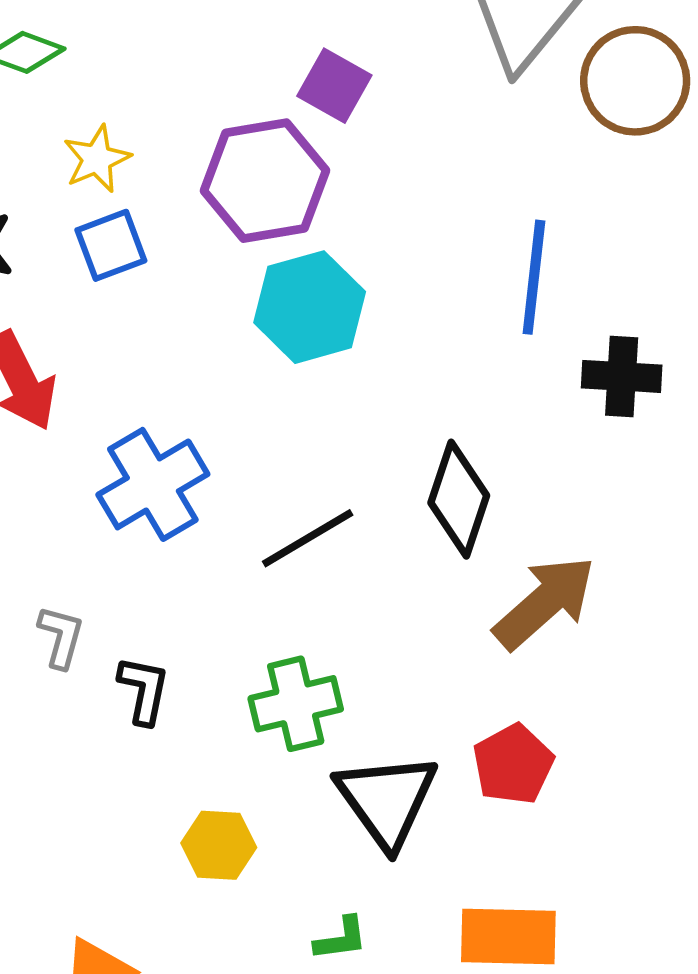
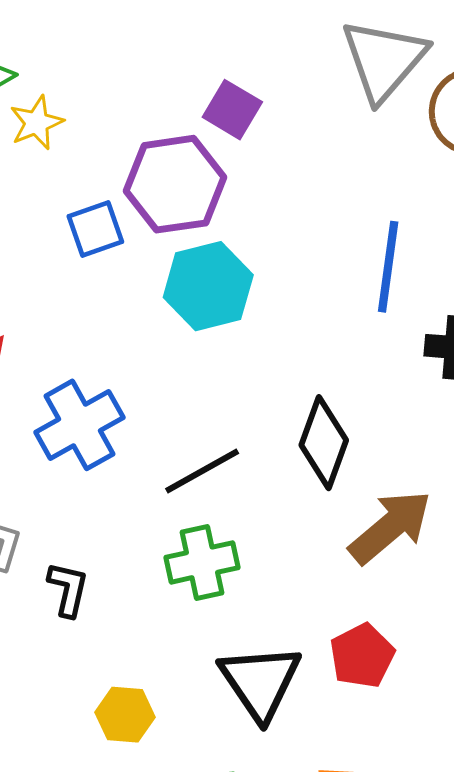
yellow star: (97, 159) -> (37, 123), moved
blue square: (111, 245) -> (95, 229), moved
green cross: (296, 704) -> (202, 562), moved

